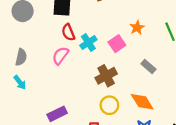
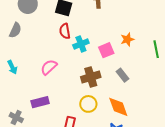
pink semicircle: (60, 56) -> (49, 67), moved
gray semicircle: (21, 57) -> (15, 30), moved
gray rectangle: (148, 66) -> (122, 75), moved

